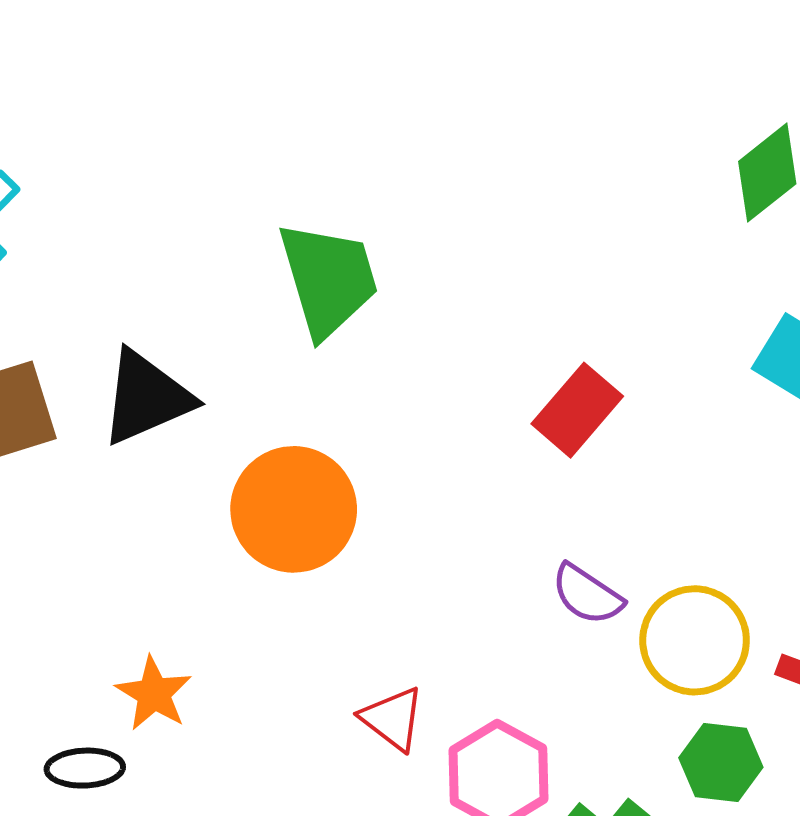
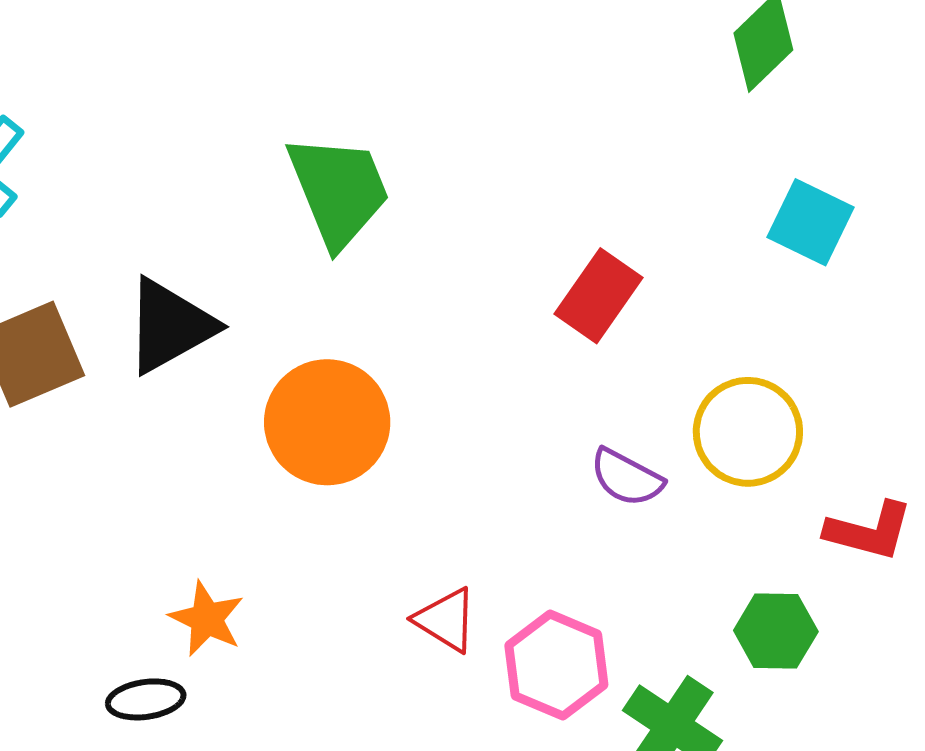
yellow circle: (695, 640) -> (748, 432), moved

